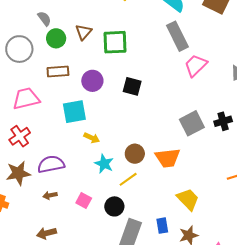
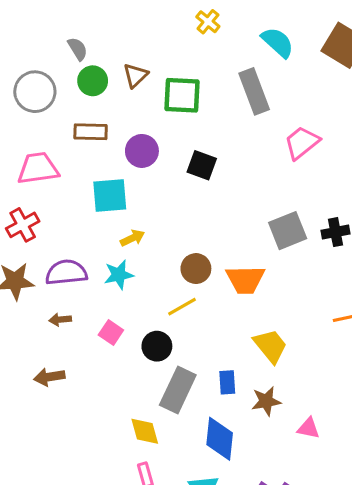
gray rectangle: (177, 36) -> (254, 91), moved
yellow arrow: (92, 138) -> (132, 238), turned -56
cyan star: (104, 164) -> (119, 275), moved, turned 30

